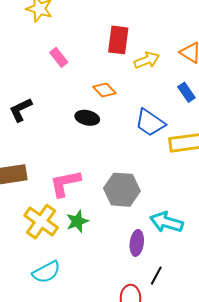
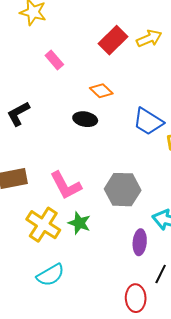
red rectangle: (118, 40) -> (113, 40), turned 40
yellow arrow: (147, 60) -> (149, 38), moved
pink L-shape: (65, 183) -> (66, 185), turned -104
green star: (77, 221) -> (79, 223), turned -30

